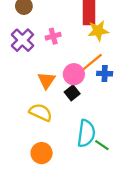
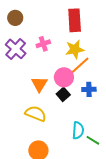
yellow star: (98, 31) -> (75, 49), moved
blue cross: (105, 74) -> (89, 89), moved
cyan semicircle: (86, 133) -> (78, 130), size x0.7

